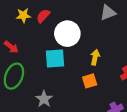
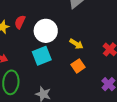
yellow arrow: (95, 57) -> (76, 44), turned 128

